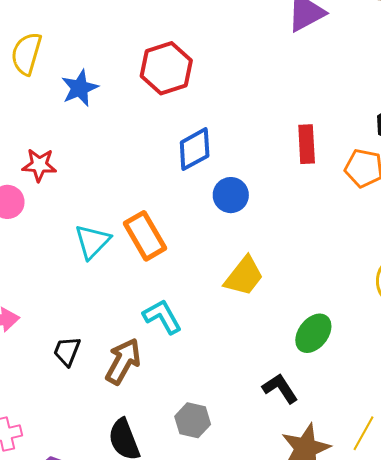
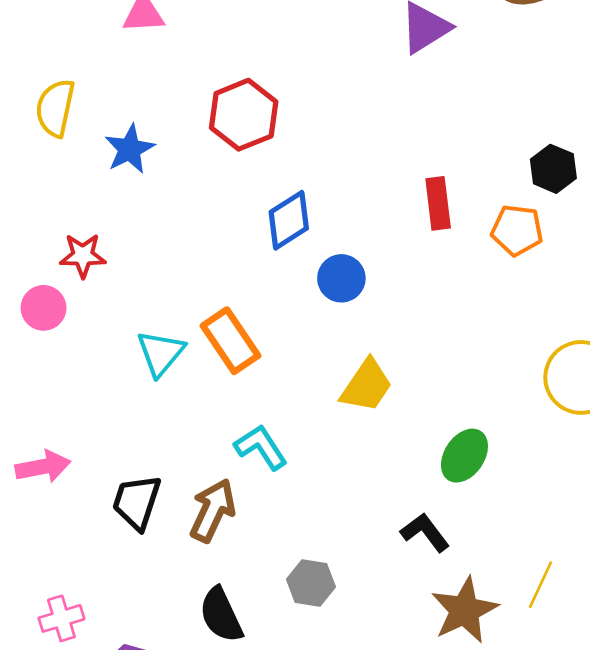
black trapezoid: (67, 351) -> (137, 502), size x1.4

